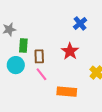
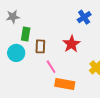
pink line: (41, 74) -> (51, 67), moved

